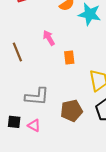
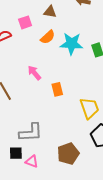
brown pentagon: (72, 111) -> (68, 154), moved
black square: (14, 122) -> (16, 153), moved

